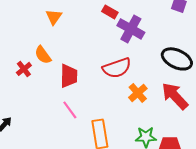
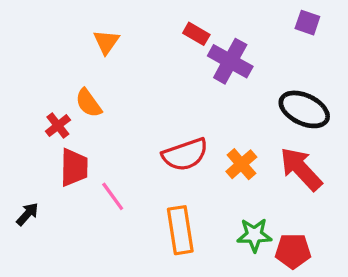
red semicircle: (117, 68) -> (185, 155), moved
red trapezoid: (69, 76) -> (74, 167), moved
pink line: (70, 110) -> (113, 196), moved

